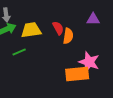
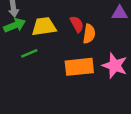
orange rectangle: (77, 74) -> (79, 67), moved

